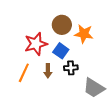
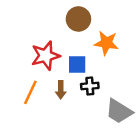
brown circle: (62, 25) -> (78, 19), moved
blue square: (61, 51) -> (77, 65), turned -35

